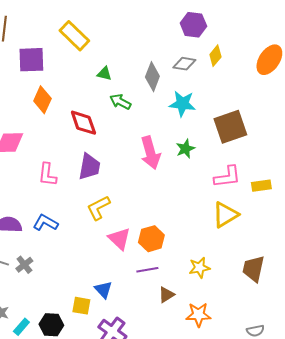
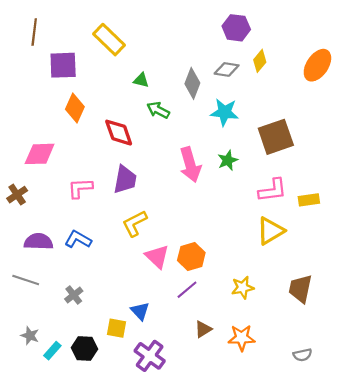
pink L-shape: (47, 175) -> (80, 188), turned 80
gray cross: (24, 265) -> (74, 295), moved
purple line: (147, 270) -> (187, 290), turned -30
brown triangle: (166, 295) -> (203, 329), moved

